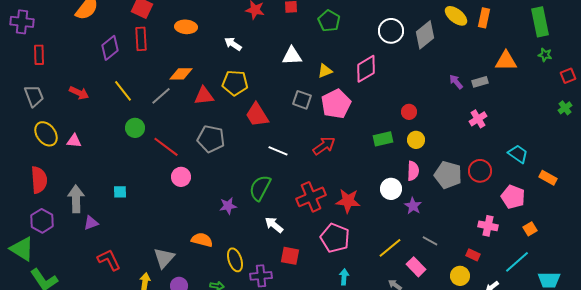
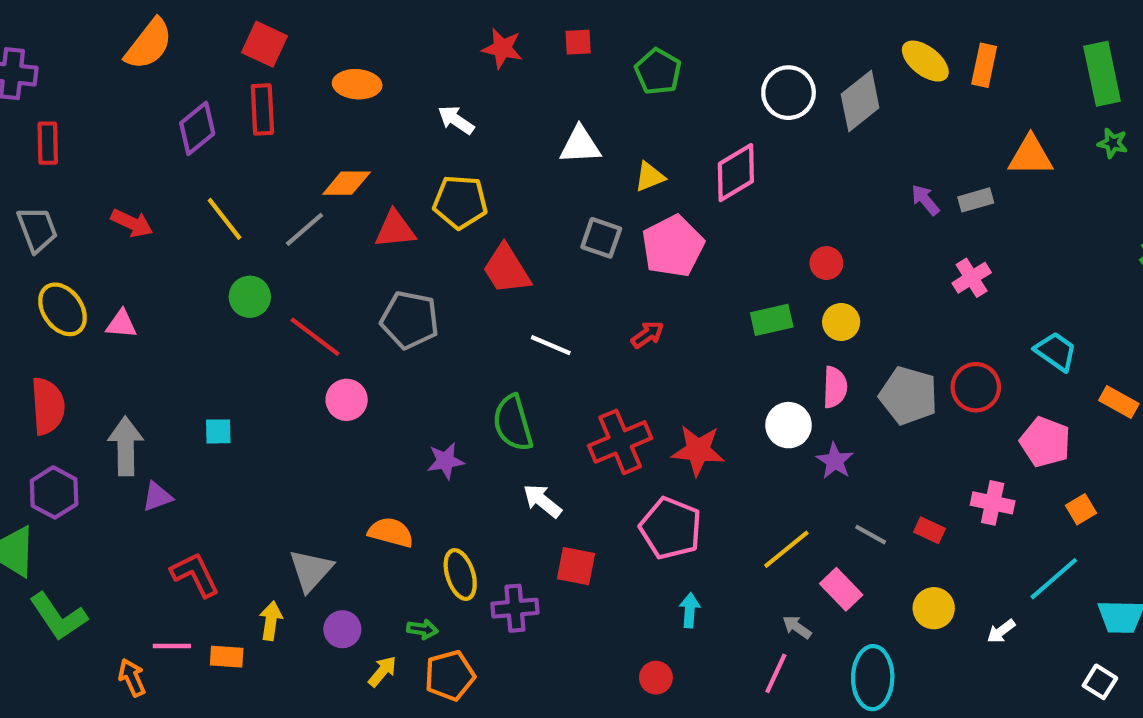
red arrow: (324, 146) -> (648, 335), size x0.7
green semicircle: (260, 188) -> (513, 423), turned -44
red rectangle: (473, 255) -> (930, 530), moved

